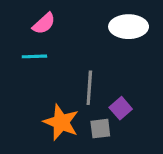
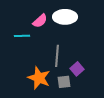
pink semicircle: (44, 24) -> (40, 21), moved
white ellipse: (129, 27) -> (65, 17), moved

